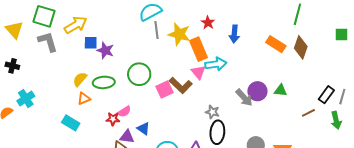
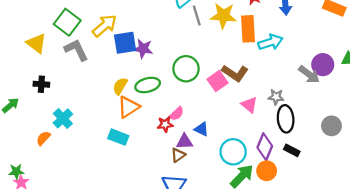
green square: (44, 16) -> (67, 22), turned 30
blue square: (91, 43) -> (125, 43), size x1.5
orange rectangle: (199, 49) -> (248, 29), turned 30
pink triangle: (198, 72) -> (249, 105), moved
orange triangle: (84, 98) -> (128, 107), size x1.5

